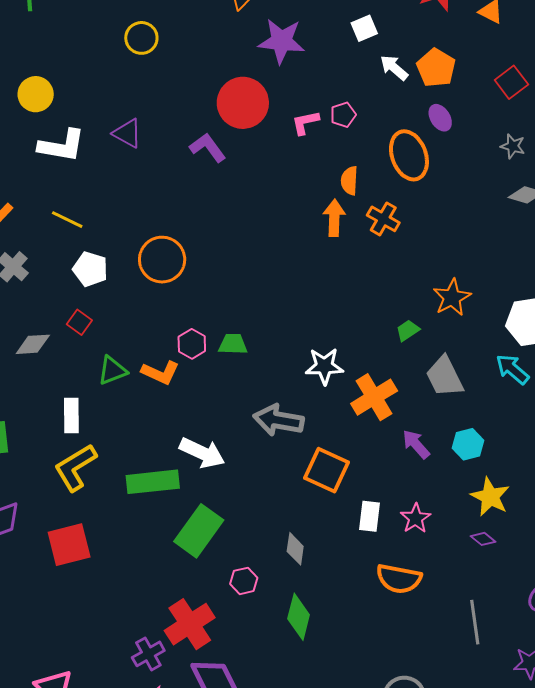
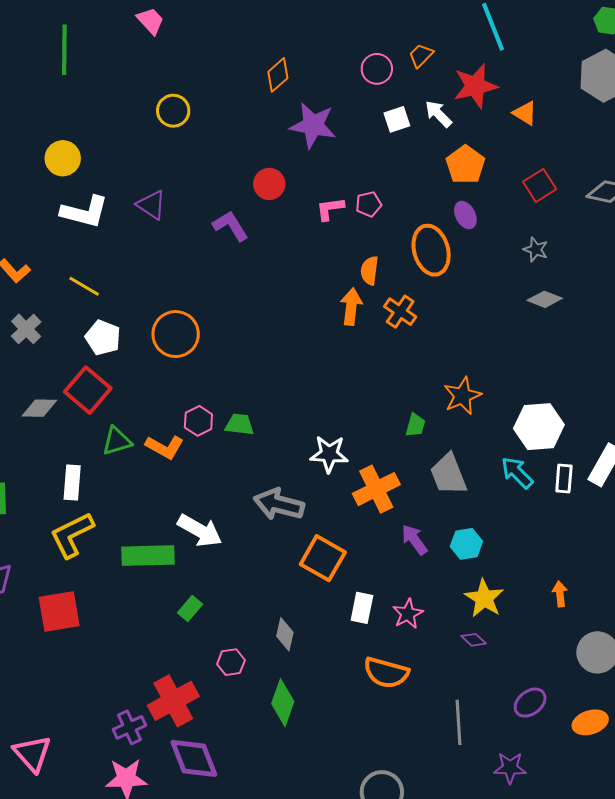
white arrow: (394, 68) -> (438, 114), moved
red circle: (243, 103) -> (269, 184), size x0.6
red square: (79, 322) -> (88, 390), size x1.8
green trapezoid: (408, 330) -> (415, 425), turned 135
green rectangle: (199, 531) -> (190, 608), size x0.5

